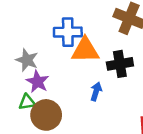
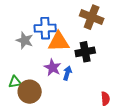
gray star: (27, 60) -> (25, 40), moved
purple star: (37, 82) -> (53, 68), moved

